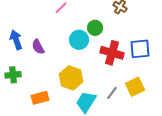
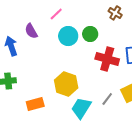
cyan circle: (79, 40) -> (68, 36), moved
purple semicircle: (38, 47) -> (31, 31), moved

